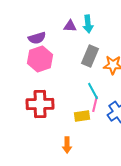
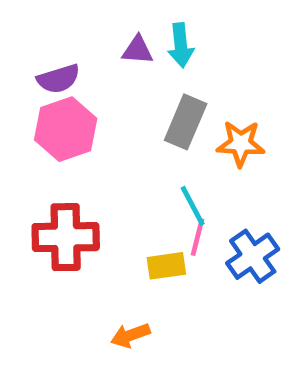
orange arrow: (67, 145) -> (130, 335), turned 70

